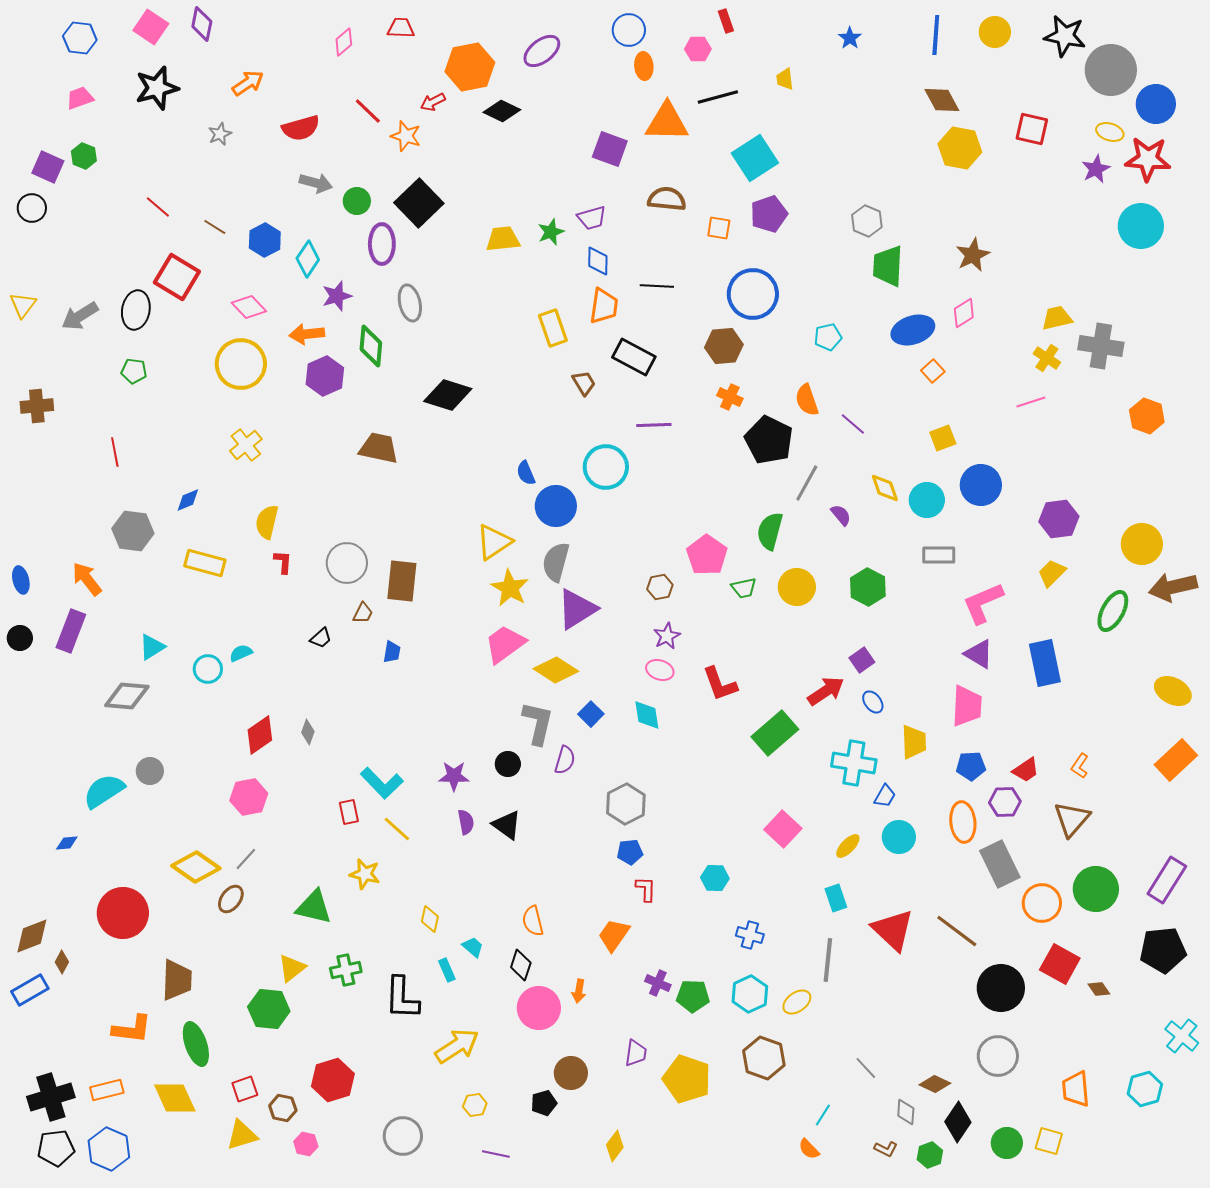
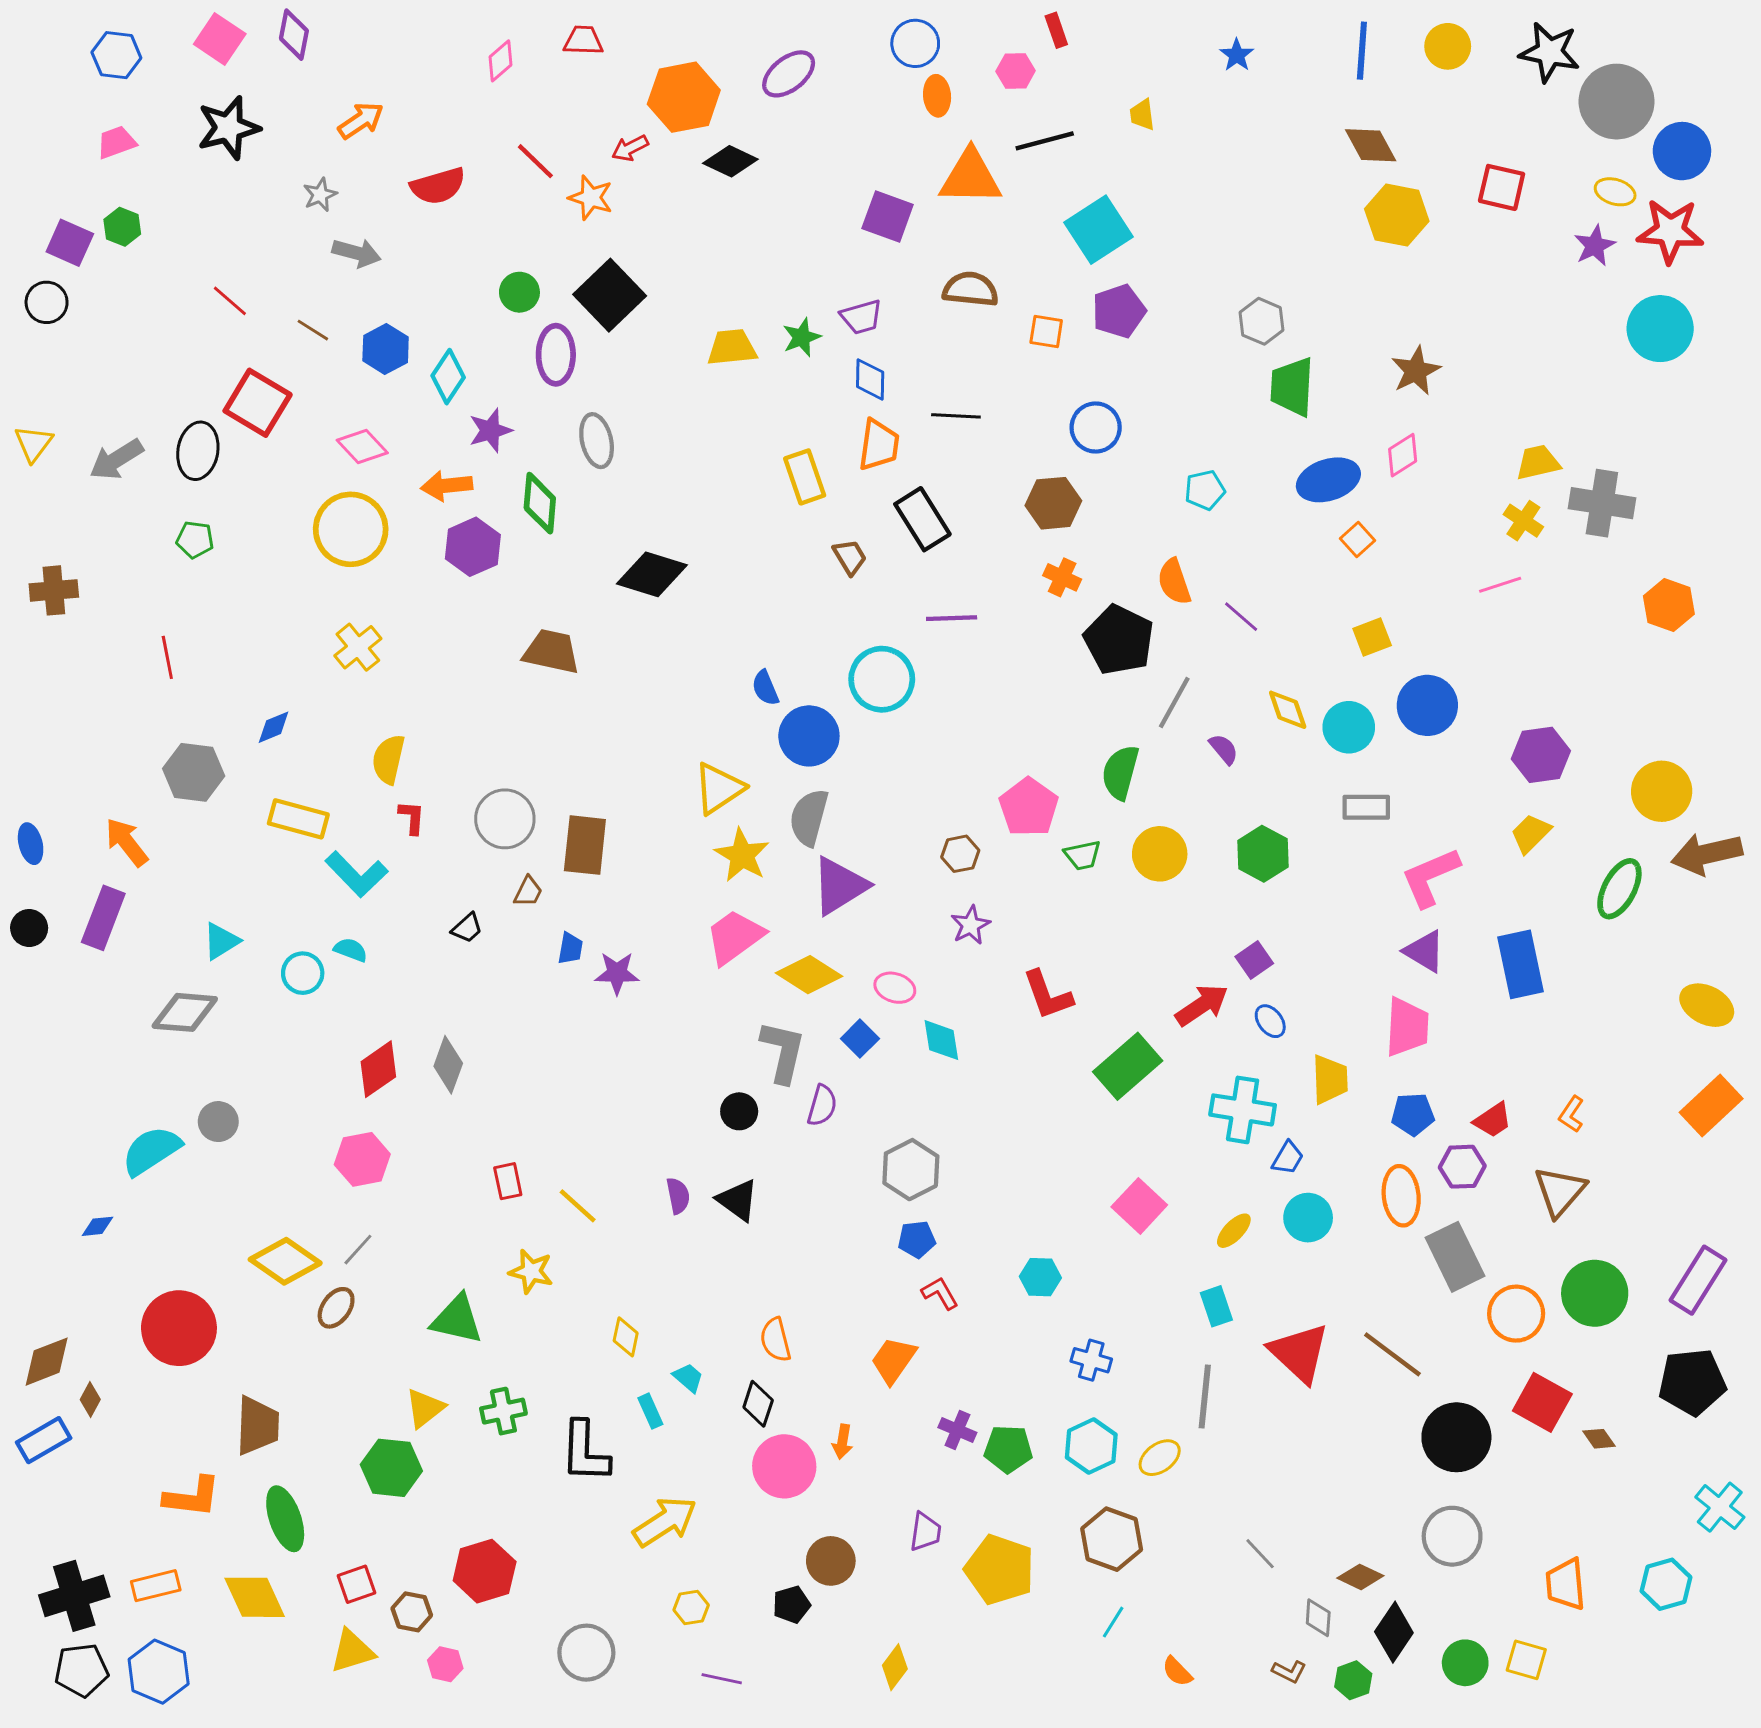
gray arrow: (316, 183) -> (356, 253), moved
blue circle: (753, 294) -> (1096, 428), size x0.7
black rectangle: (634, 357) -> (922, 519), turned 30
cyan semicircle: (241, 653) -> (351, 950), turned 45
pink ellipse: (660, 670) -> (895, 988), moved
gray diamond: (308, 732) -> (448, 1065), size x1.5
purple star: (454, 776) -> (617, 973), moved
cyan L-shape: (382, 783) -> (356, 874), moved
red L-shape: (646, 889) -> (940, 1293), turned -32
cyan line: (823, 1115) -> (1113, 1622), moved

